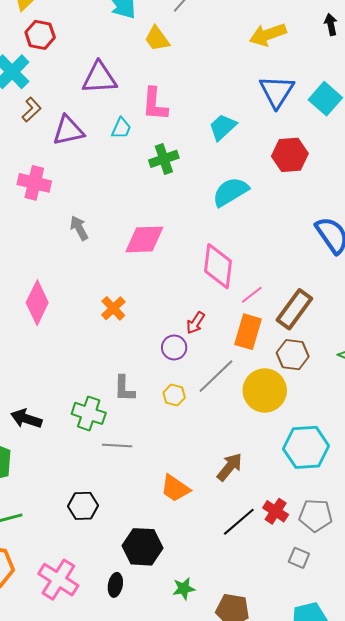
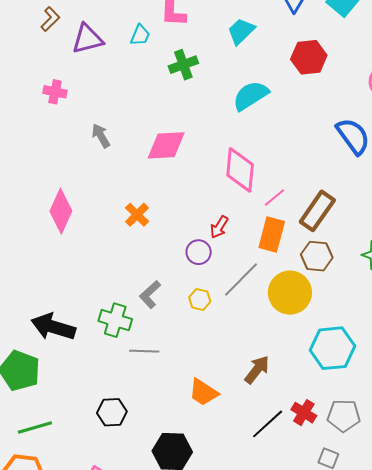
pink cross: (34, 183) -> (55, 92), size x0.7
gray L-shape: (124, 389) -> (150, 294), turned 48
black arrow: (26, 419) -> (53, 327), size x1.4

